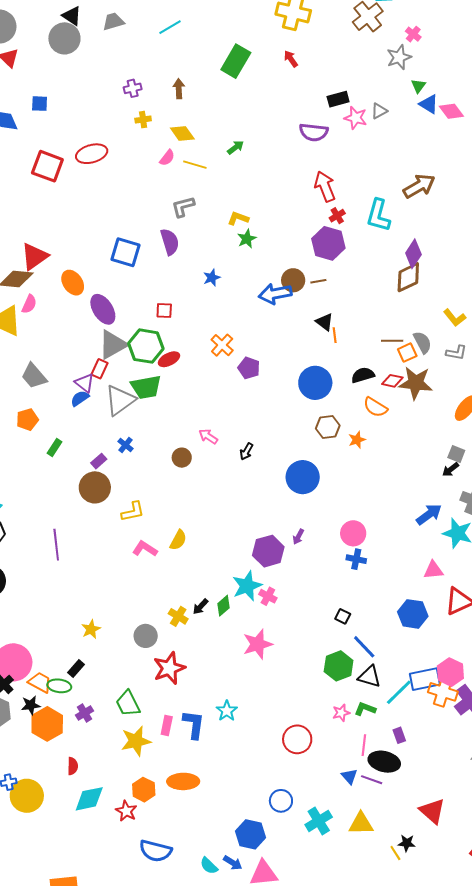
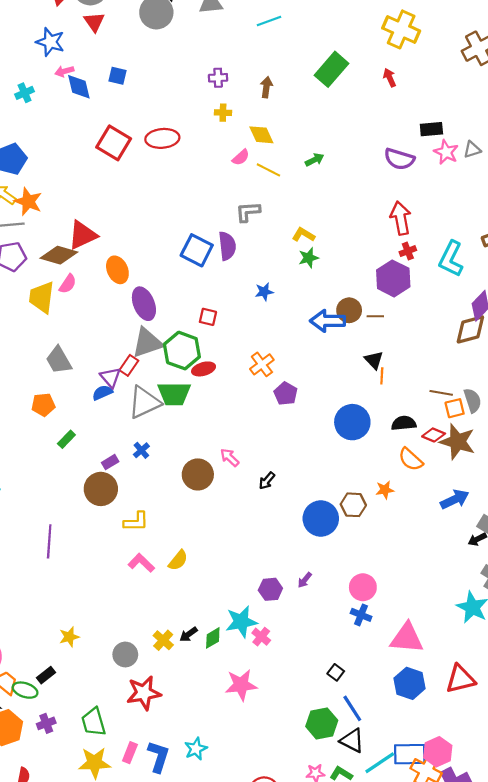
blue square: (125, 252) -> (197, 250), moved
brown hexagon: (328, 427) -> (353, 505), moved
brown circle: (182, 458) -> (198, 474), size x1.5
blue arrow: (429, 514) -> (455, 499), moved
purple hexagon: (268, 551) -> (270, 589), size x0.7
pink triangle: (433, 570) -> (407, 638), moved, size x1.6

